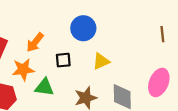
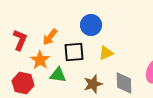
black square: (63, 60) -> (74, 52), size x1.5
orange star: (23, 70) -> (40, 60), turned -30

